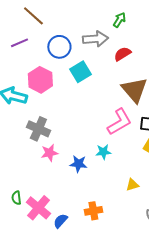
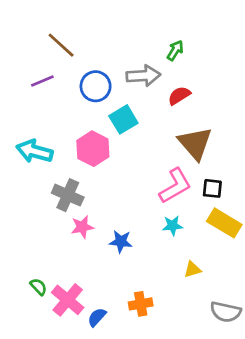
pink hexagon: (40, 80) -> (93, 149), moved
cyan star: (103, 152) -> (173, 226), moved
green semicircle: (16, 198) -> (38, 287), turned 144

